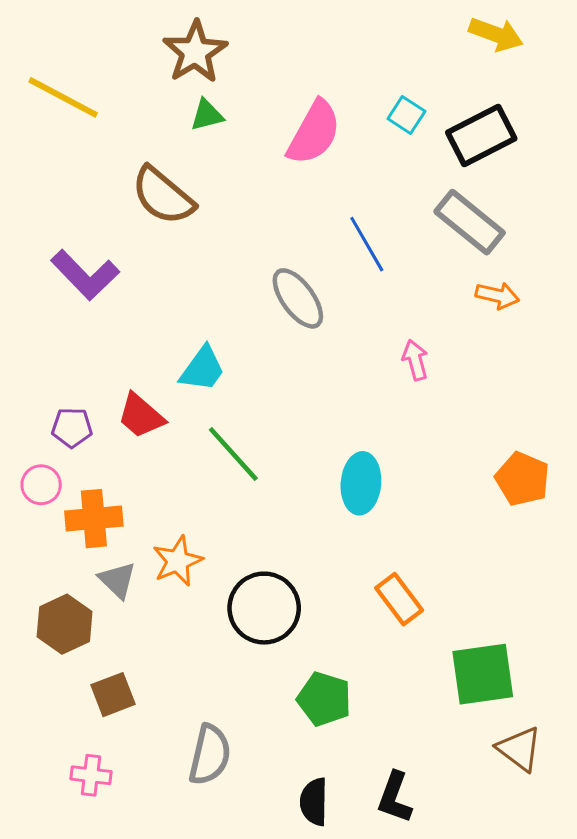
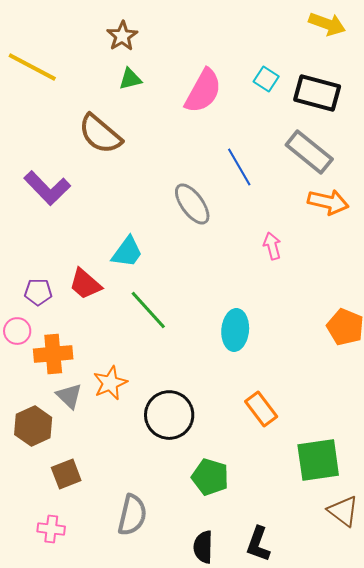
brown star: (195, 52) -> (122, 36), size x0.7
black rectangle: (481, 136) -> (317, 93), turned 42
orange arrow: (497, 295) -> (328, 202), size x1.4

